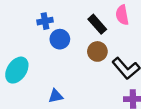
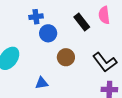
brown circle: (97, 51) -> (66, 57), moved

